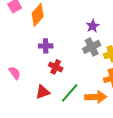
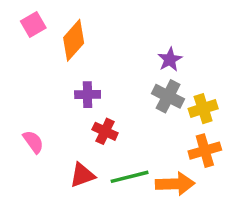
gray cross: (92, 47) -> (168, 96), turned -36
green line: (70, 93) -> (130, 177), turned 35

